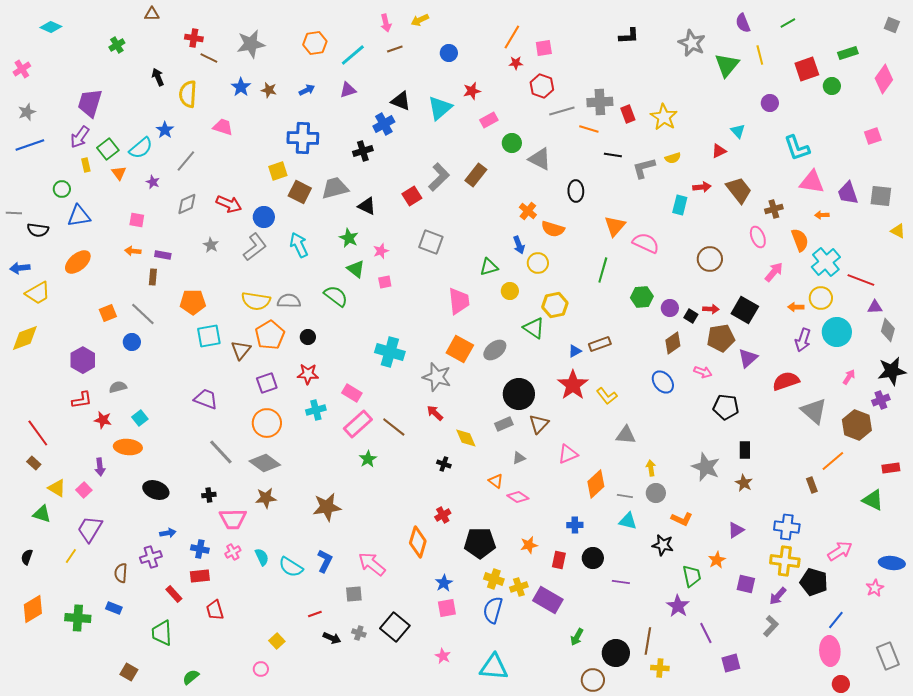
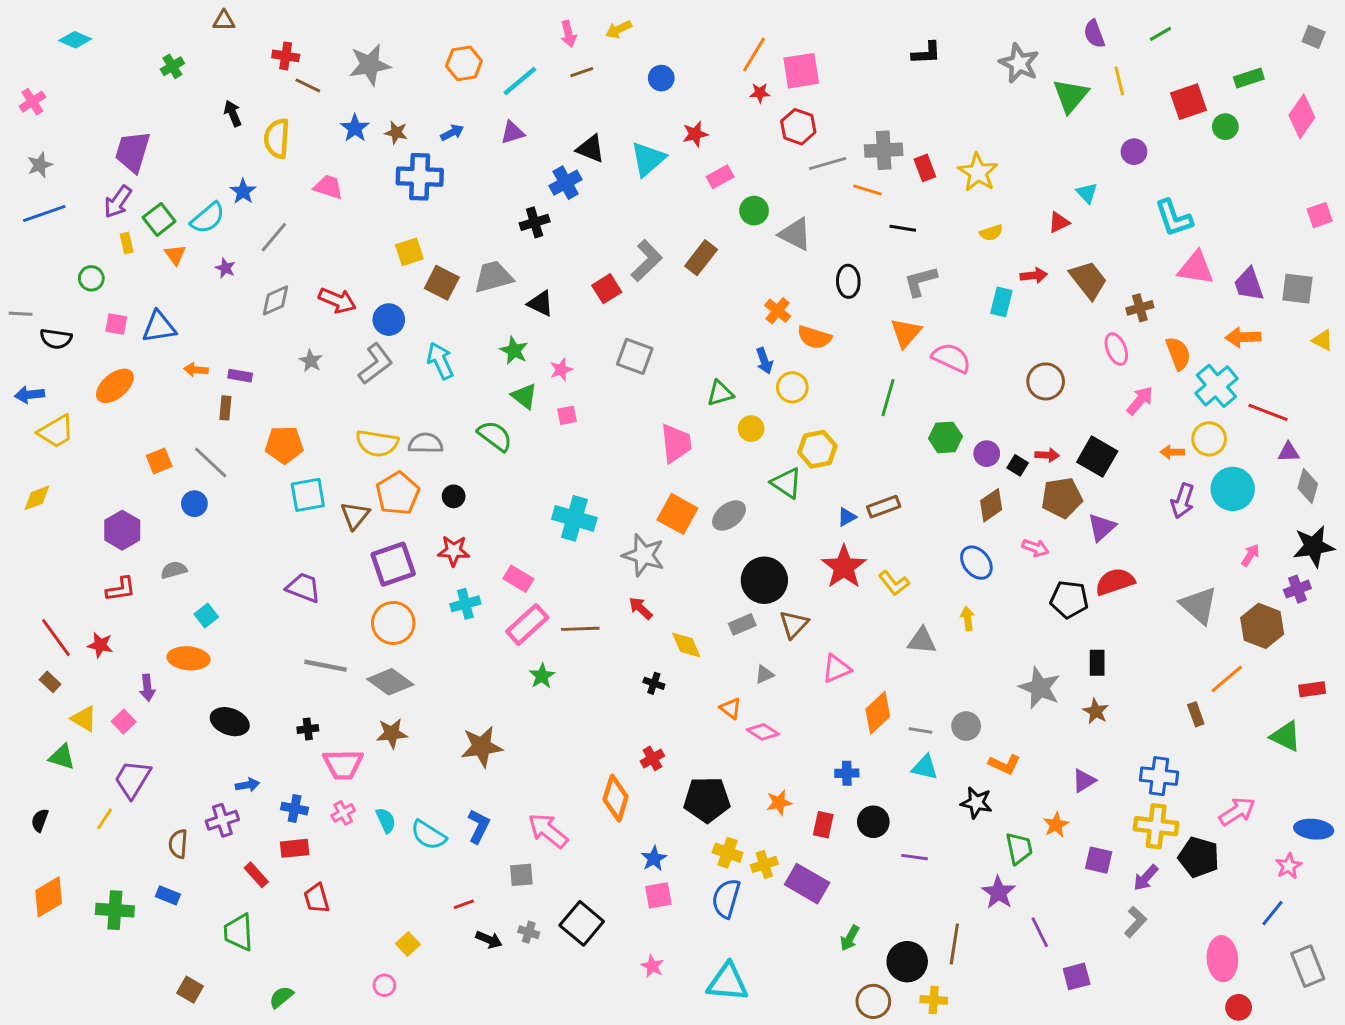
pink square: (544, 48) -> (801, 71), size x1.5
pink square: (873, 136) -> (1320, 215), moved
blue cross: (303, 138) -> (420, 177), moved
gray L-shape: (644, 168) -> (920, 281), moved
orange arrow: (822, 215) -> (1243, 337), moved, size x1.6
blue triangle: (79, 216) -> (159, 327), moved
pink square: (137, 220) -> (116, 324), moved
yellow diamond: (25, 338) -> (37, 498), size x0.7
red semicircle: (786, 381) -> (1115, 582), moved
purple square: (267, 383) -> (393, 564), size x1.4
red star: (103, 420) -> (100, 645), moved
brown line: (394, 427) -> (580, 629), turned -40
gray line: (221, 452) -> (325, 666), turned -36
yellow arrow: (651, 468) -> (968, 619), moved
blue line: (836, 620) -> (1272, 913), moved
yellow cross: (660, 668) -> (934, 1000), moved

